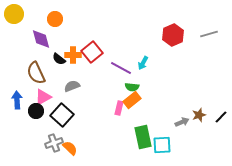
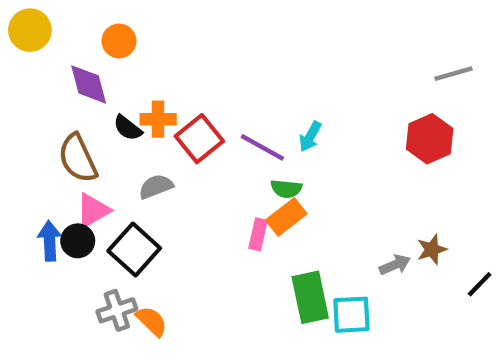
red hexagon: (173, 35) -> (430, 139), moved
red square: (92, 52) -> (199, 139), moved
blue arrow: (17, 100) -> (49, 241), moved
black line: (221, 117) -> (480, 284), moved

